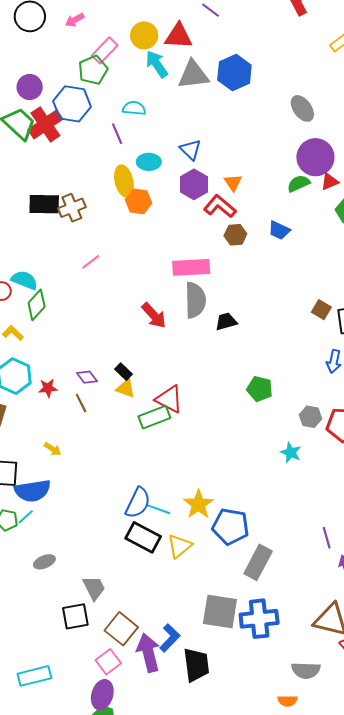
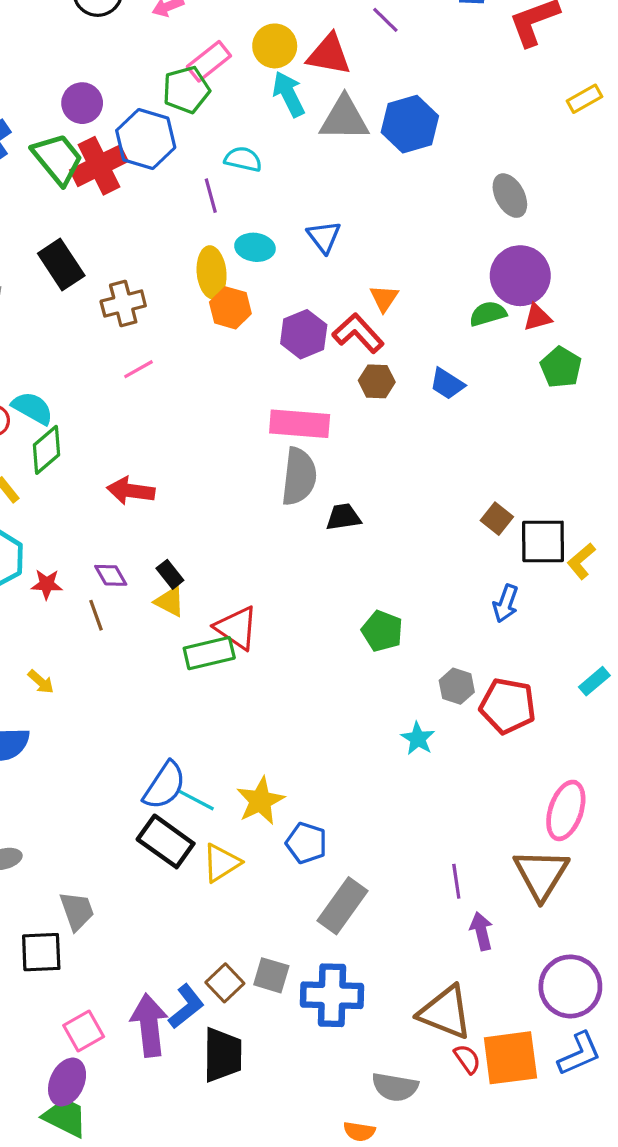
purple hexagon: (194, 184) -> (304, 334), moved
black rectangle: (44, 204) -> (61, 264), moved, turned 48
pink line: (91, 262) -> (139, 369), moved
red arrow: (154, 315) -> (131, 491), moved, turned 132
blue pentagon: (230, 527) -> (306, 843), size x0.7
gray square: (220, 612) -> (271, 975), size x0.6
brown square: (121, 629) -> (225, 983), moved, size x0.7

